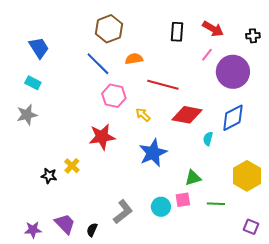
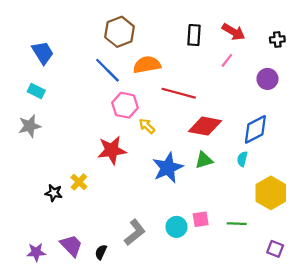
orange semicircle: (134, 59) -> (147, 65), size x1.4
purple circle: (233, 72) -> (267, 79), moved, size x0.6
yellow arrow: (143, 115) -> (147, 126), moved
cyan semicircle: (208, 139) -> (242, 159), moved
green triangle: (193, 178) -> (204, 160), moved

